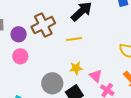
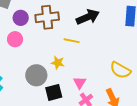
yellow star: (76, 68) -> (58, 63), moved

